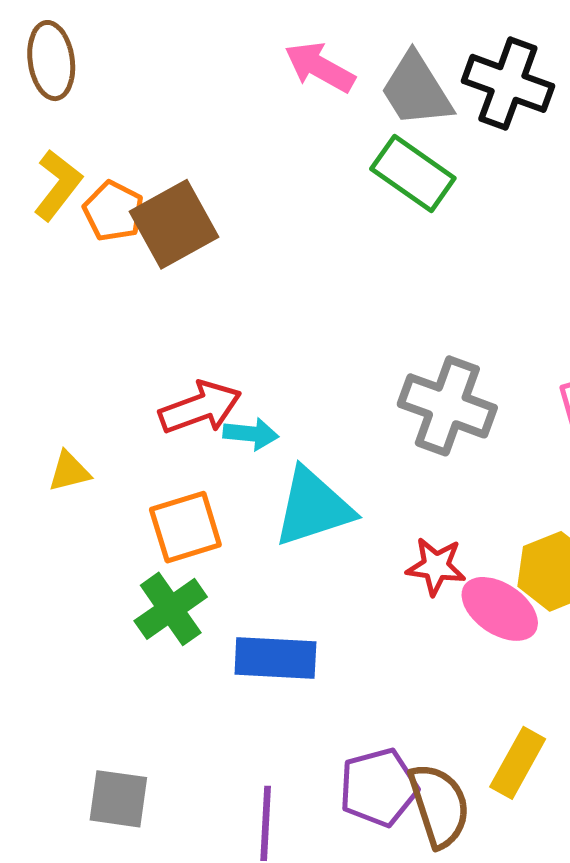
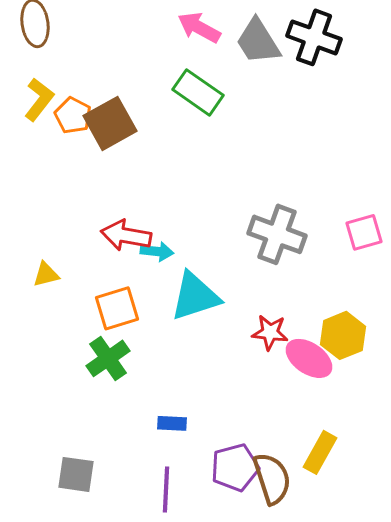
green rectangle: (413, 174) -> (198, 92), moved
red arrow: (200, 408) -> (126, 235), turned -150
blue rectangle: (275, 658) -> (172, 423), moved, size x0.6

